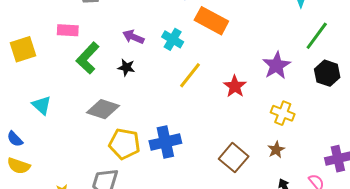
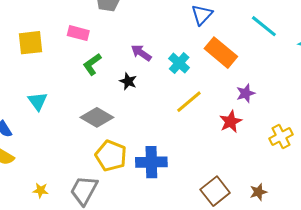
green L-shape: (88, 58) -> (92, 64), size x0.7
purple star: (277, 65) -> (246, 93), moved, size x0.7
yellow cross: (283, 113) -> (281, 137), moved, turned 30

